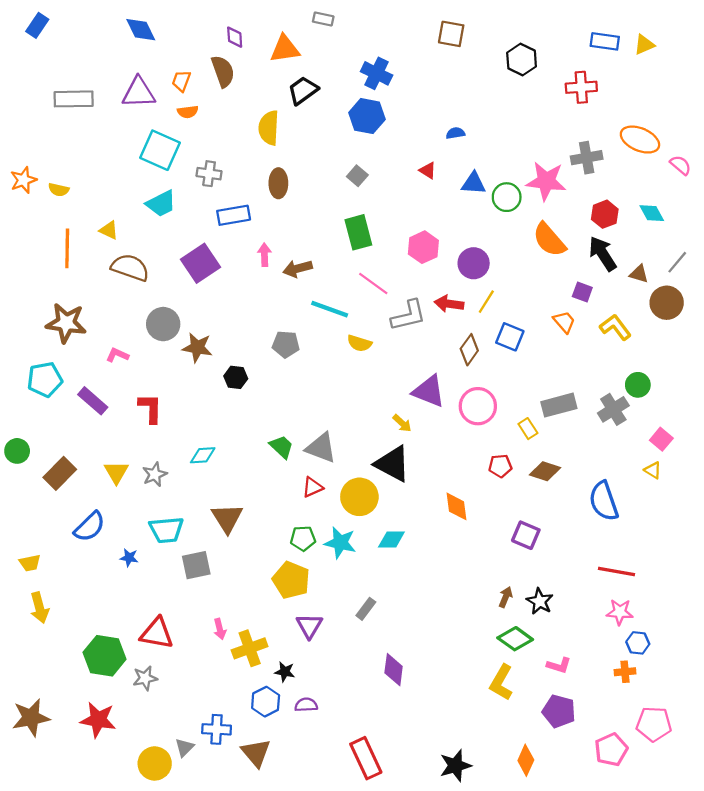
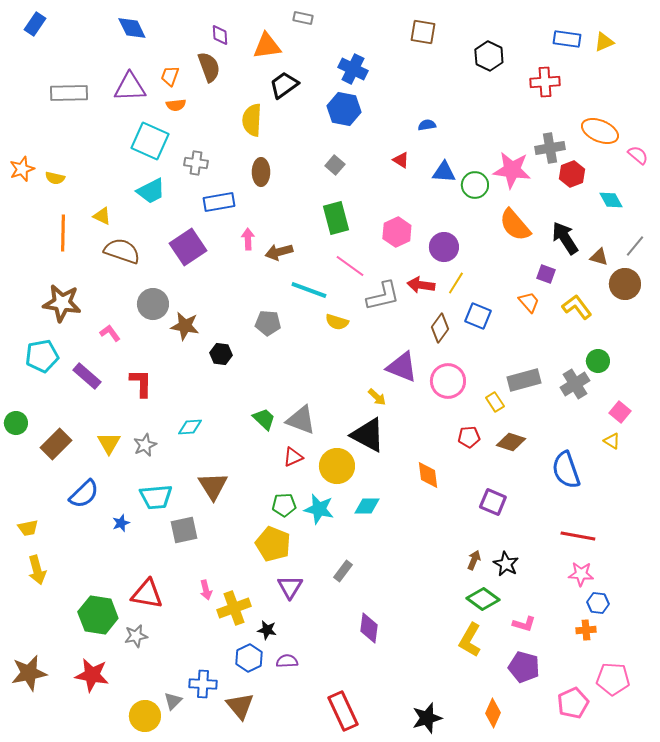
red hexagon: (605, 214) -> (572, 174), moved
pink L-shape: (117, 355) -> (110, 333), turned 30
blue star: (129, 558) -> (121, 523), turned -30

